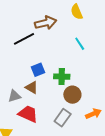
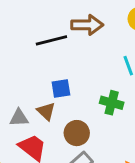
green cross: (62, 77) -> (112, 103), moved
brown circle: (72, 95) -> (77, 133), moved

